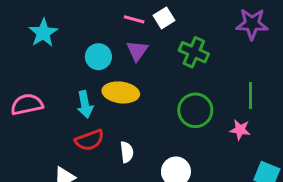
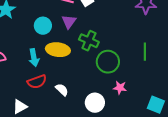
green cross: (194, 52) -> (89, 41), moved
pink star: (240, 130) -> (120, 88), moved
white semicircle: (127, 152) -> (62, 90), turned -40

